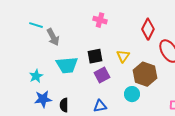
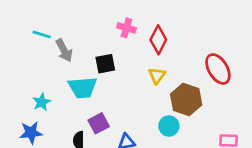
red diamond: (148, 29) -> (158, 40), moved
black square: (95, 56) -> (105, 64), moved
purple square: (102, 75) -> (99, 123), moved
blue star: (43, 99) -> (31, 133), moved

